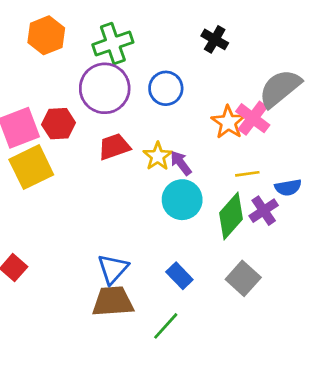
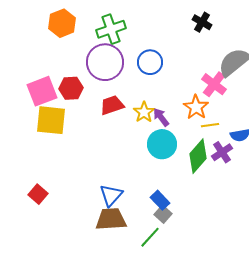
black cross: (215, 39) -> (202, 22), moved
orange star: (228, 122) -> (196, 107), moved
yellow square: (31, 167) -> (51, 120), turned 32
gray square: (243, 278) -> (163, 214), moved, size x0.7

